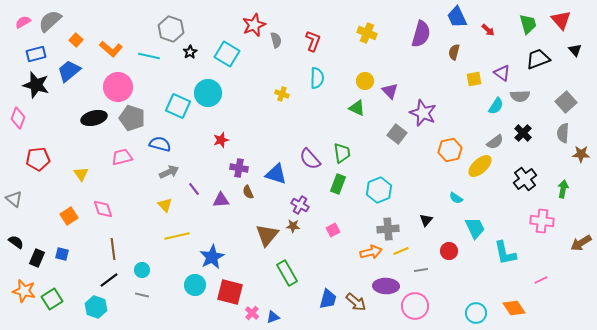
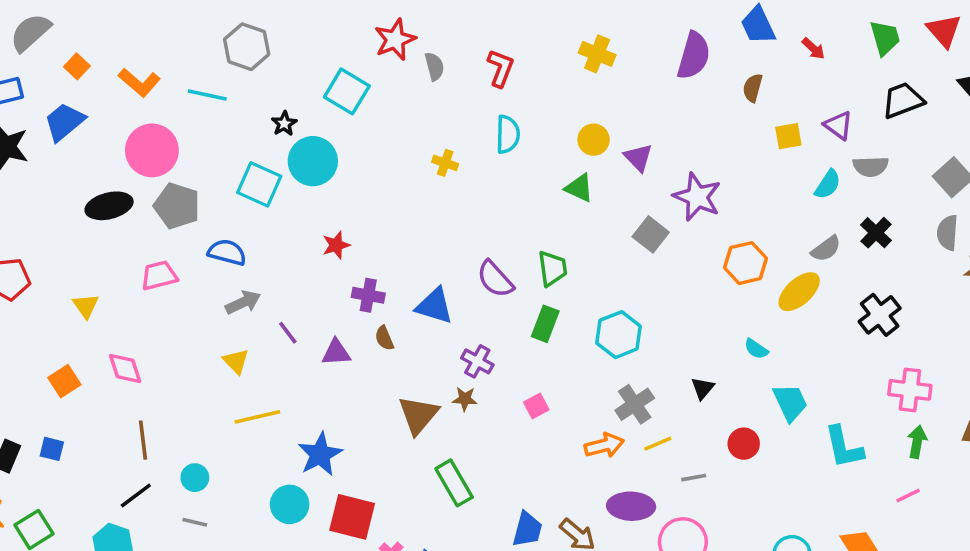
black star: (190, 52) -> (284, 124), moved
green arrow: (563, 189) -> (917, 442), moved
gray cross: (388, 229) -> (635, 404), turned -30

